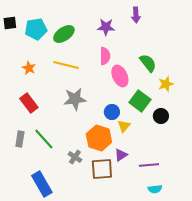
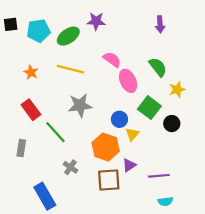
purple arrow: (136, 15) -> (160, 24), moved
purple star: (106, 27) -> (96, 21), moved
pink semicircle: (105, 56) -> (112, 60), turned -54
green line: (44, 139) -> (55, 132), moved
gray cross: (75, 157) -> (70, 167), moved

